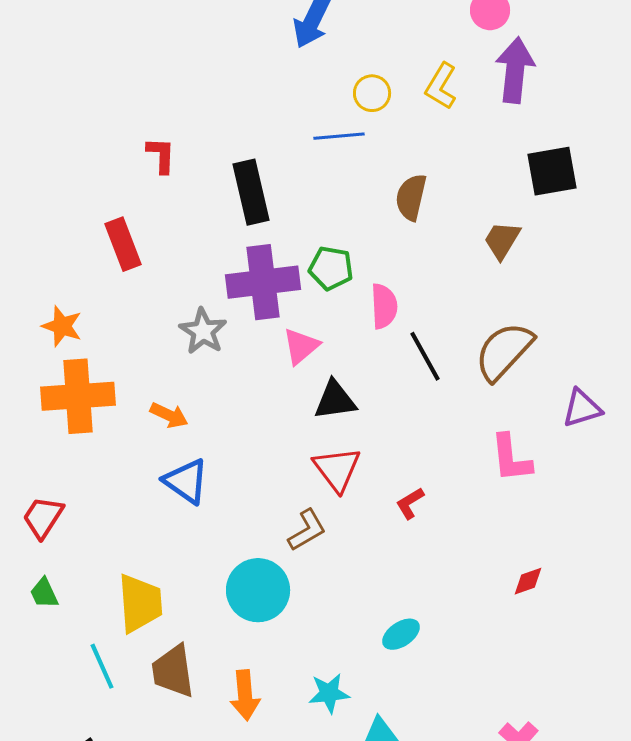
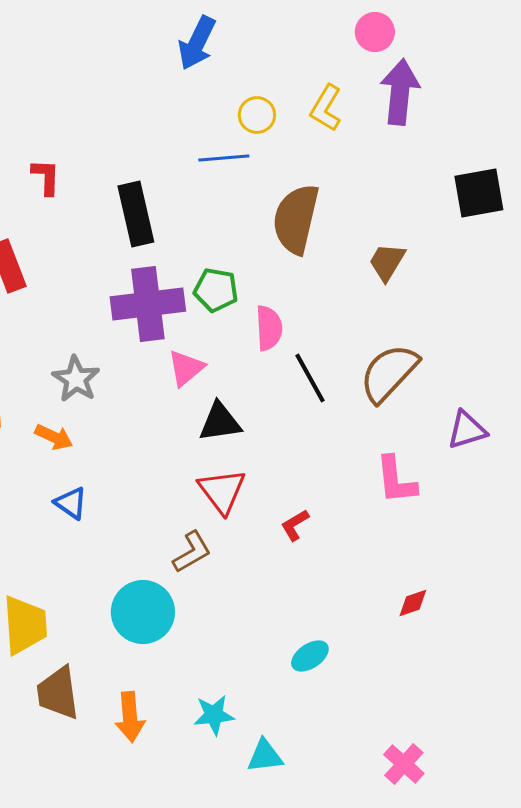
black square: (552, 171) -> (479, 193), moved
brown semicircle: (411, 197) -> (296, 219), size x1.5
gray star: (203, 331) -> (76, 379), moved
blue triangle: (186, 481) -> (71, 503), size x0.7
cyan ellipse: (401, 634) -> (310, 656), moved

